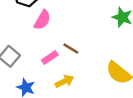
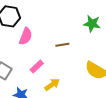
brown line: (71, 49) -> (62, 45), moved, turned -32

